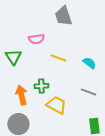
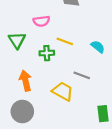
green cross: (41, 86) -> (47, 53), moved
gray line: (88, 92) -> (82, 75), moved

